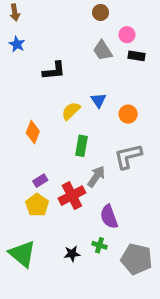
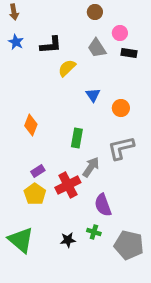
black L-shape: (54, 71) -> (51, 45), moved
yellow semicircle: (71, 111) -> (67, 68), moved

